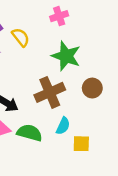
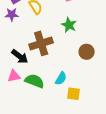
green star: (66, 56) -> (69, 25), size x0.7
brown cross: (50, 92) -> (41, 43), moved

